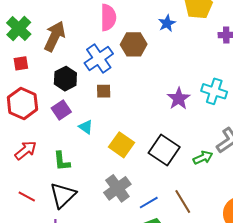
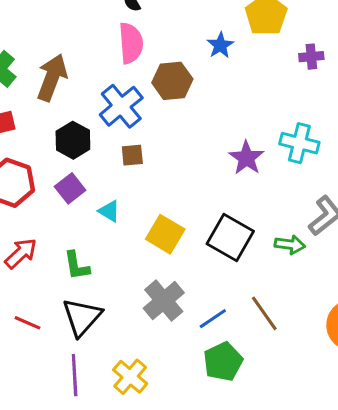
green arrow: (203, 158) -> (290, 245), turned 36

